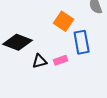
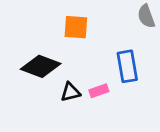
orange square: (64, 21) -> (76, 27), moved, turned -30

